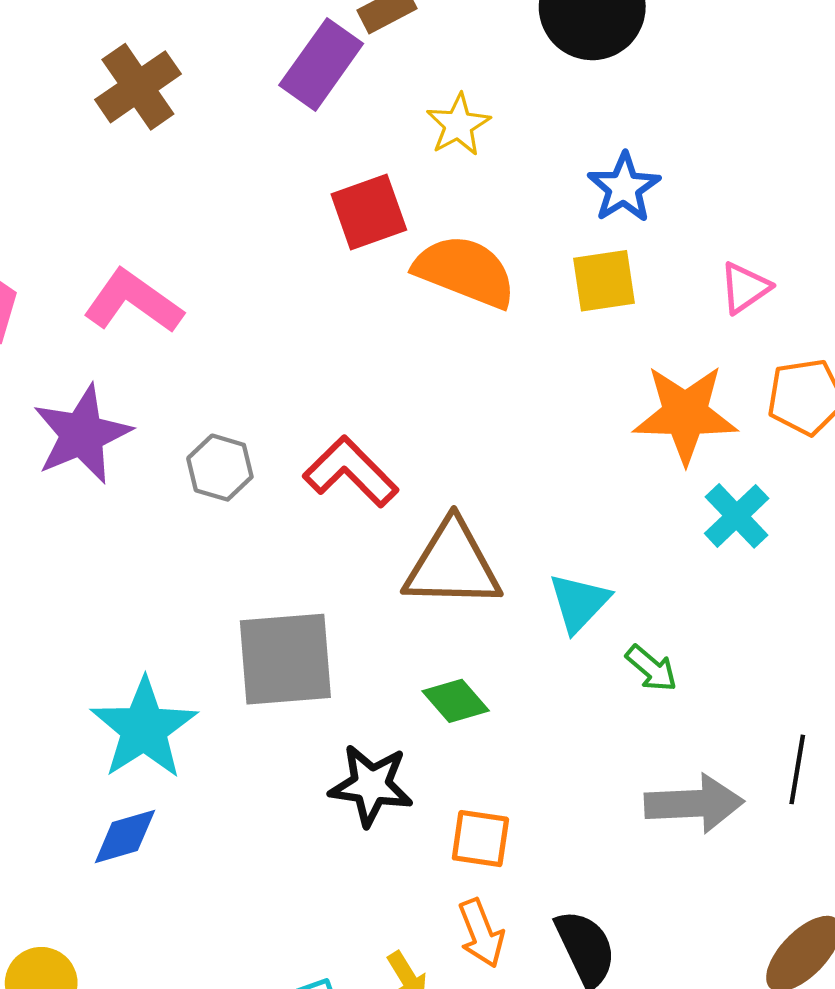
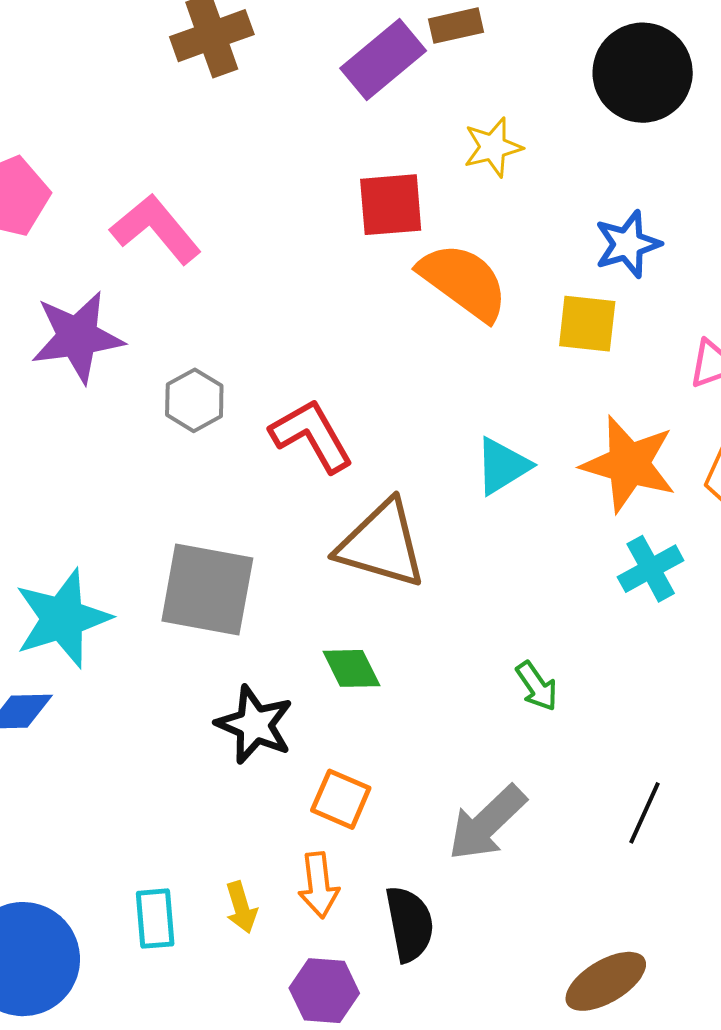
cyan triangle: (579, 603) -> (502, 466), moved
gray arrow: (694, 804) -> (487, 823), moved, turned 124

